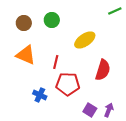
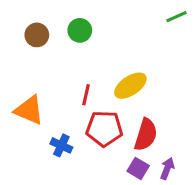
yellow ellipse: (85, 40) -> (130, 86), moved
orange triangle: (26, 55) -> (29, 110), moved
red semicircle: (103, 70) -> (146, 135), moved

